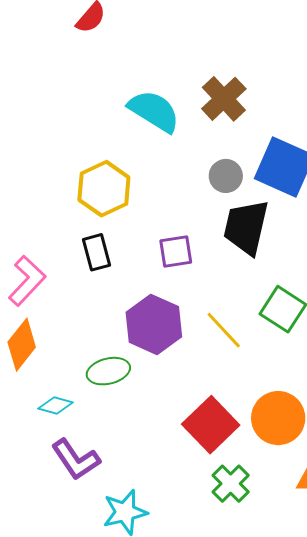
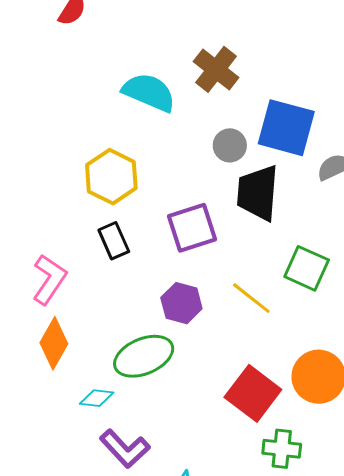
purple square: (176, 251) -> (192, 228), size x1.4
purple hexagon: (154, 324) -> (181, 303), size x0.7
green ellipse: (108, 371) -> (144, 356), size x1.4
green cross: (231, 484) -> (282, 449), turned -30

